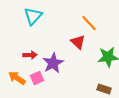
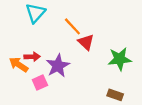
orange line: (89, 23) -> (72, 26), moved
orange arrow: (17, 78) -> (19, 65), moved

